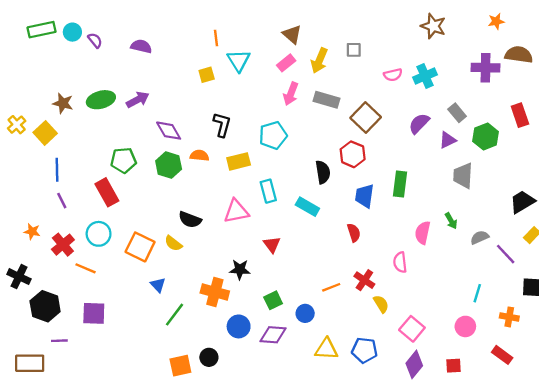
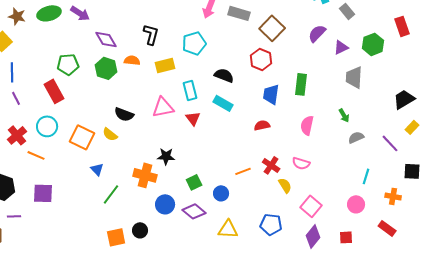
purple arrow: (138, 100) -> (80, 13), turned 60
gray rectangle: (457, 113) -> (347, 11), moved
black semicircle: (323, 172) -> (224, 75), moved, turned -60
red semicircle: (354, 233) -> (262, 125), turned -84
pink semicircle: (423, 233) -> (307, 125), moved
gray semicircle: (480, 237) -> (356, 137), moved
red triangle: (272, 245) -> (193, 118), moved
pink semicircle: (400, 262) -> (301, 163), moved, turned -66
purple diamond: (273, 335) -> (194, 211), turned 35
yellow triangle: (326, 349) -> (228, 229), moved

